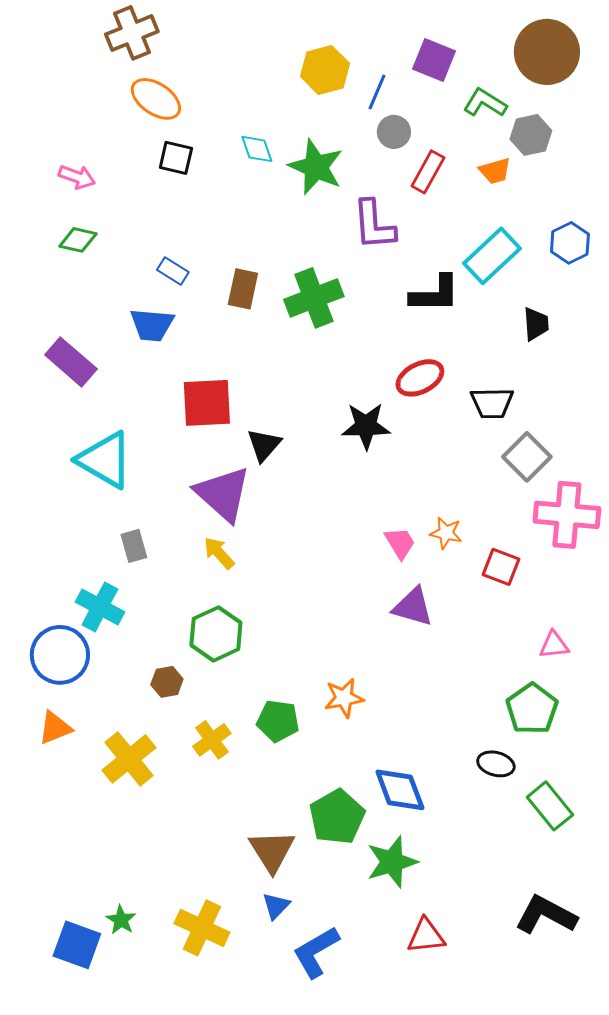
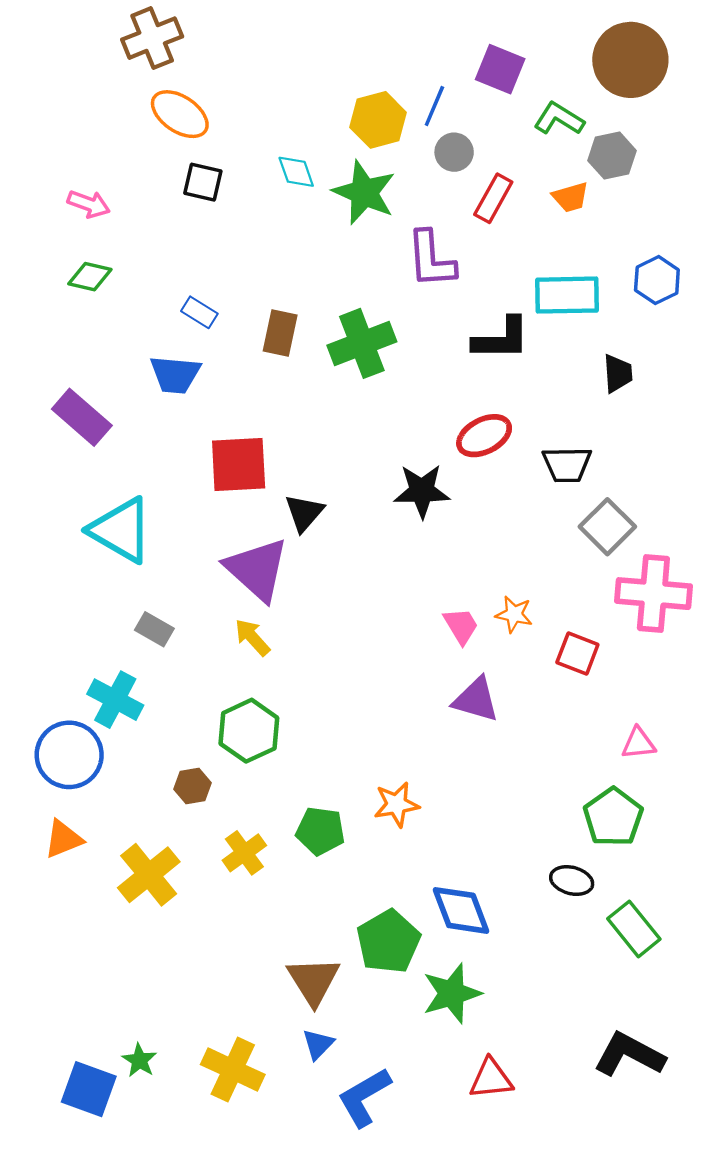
yellow hexagon: (325, 70) -> (378, 120), moved
cyan rectangle: (492, 256) -> (567, 295), turned 42
gray rectangle: (134, 546) -> (154, 629), turned -44

